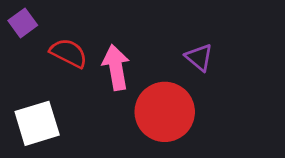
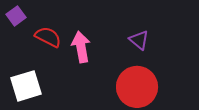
red circle: (165, 112) -> (137, 87), moved

